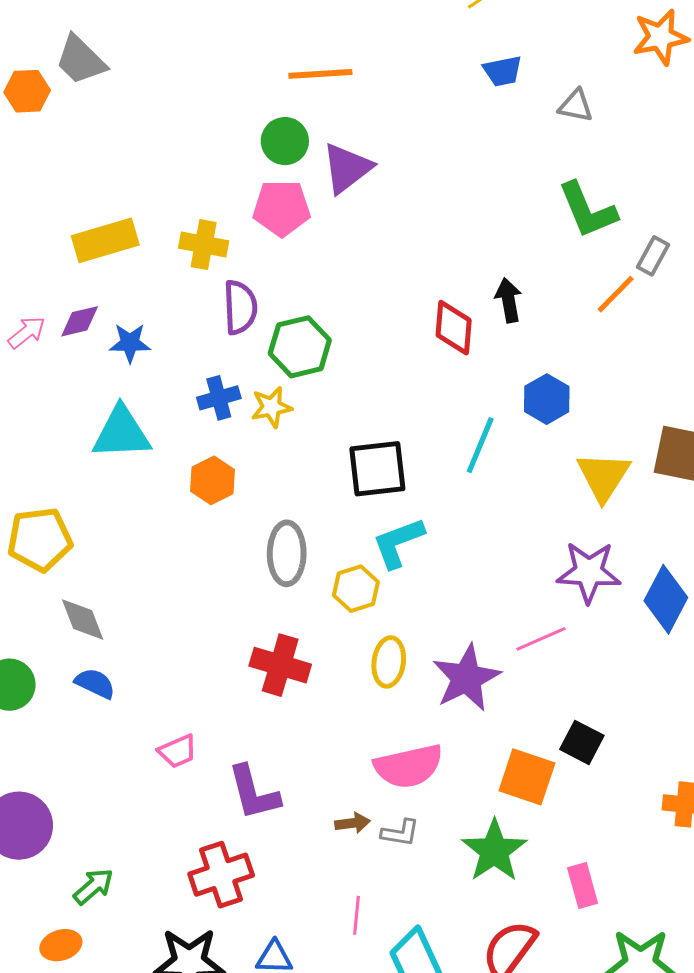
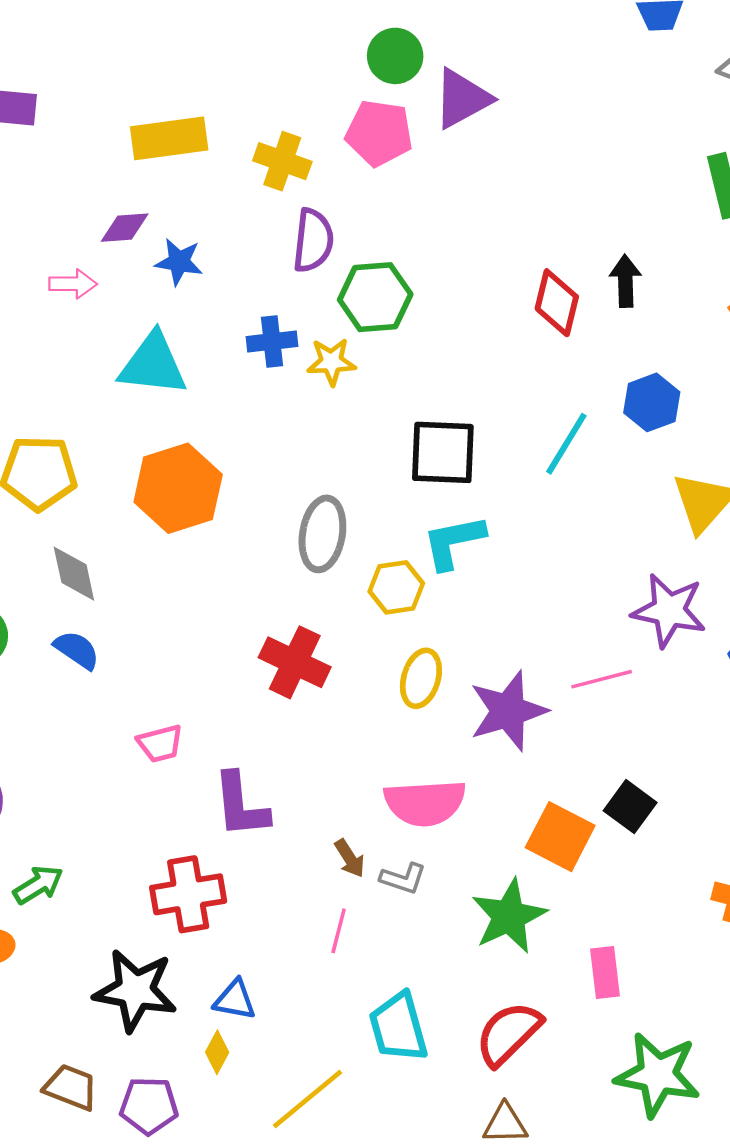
pink arrow: (27, 332) -> (73, 284), moved, turned 30
orange hexagon: (213, 480) -> (178, 488), moved, size x1.6
brown arrow: (352, 823) -> (350, 858), turned 56
pink line: (357, 915) -> (339, 931), moved

